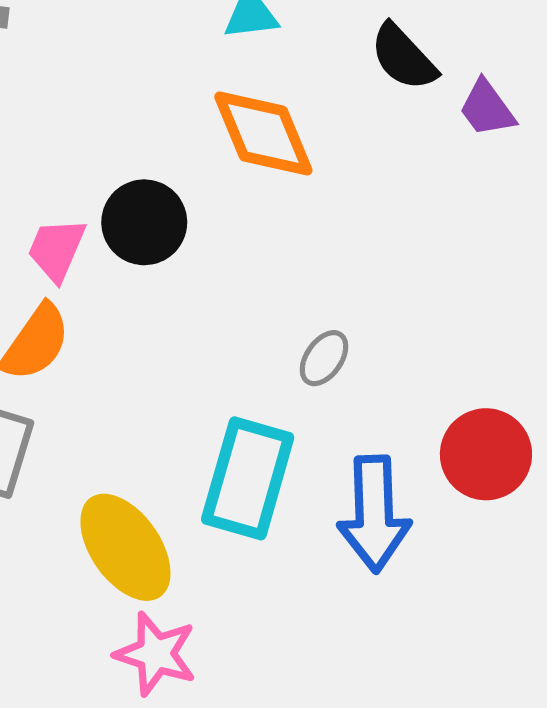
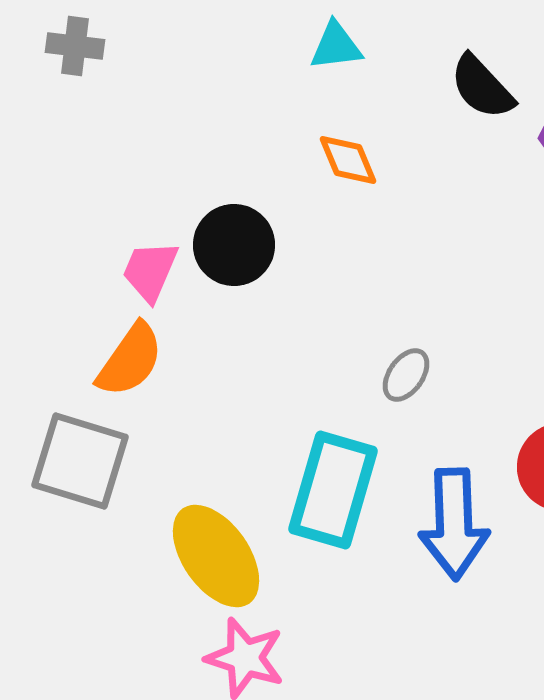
orange diamond: (263, 133) -> (348, 160), size x0.6

